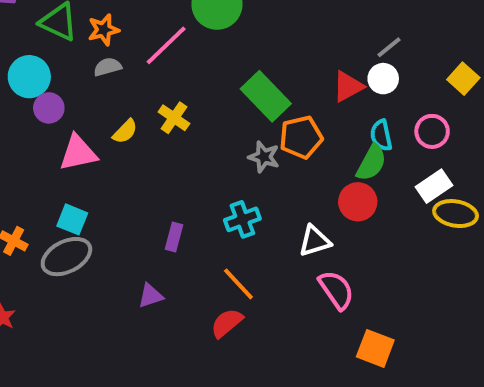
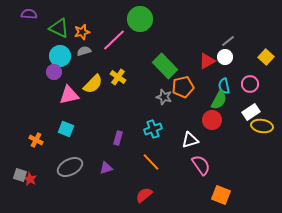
cyan circle: (29, 77) -> (60, 56), moved
yellow semicircle: (125, 131) -> (93, 84), size x1.5
gray ellipse: (66, 257) -> (70, 167), moved
red semicircle: (227, 323) -> (144, 195), moved

